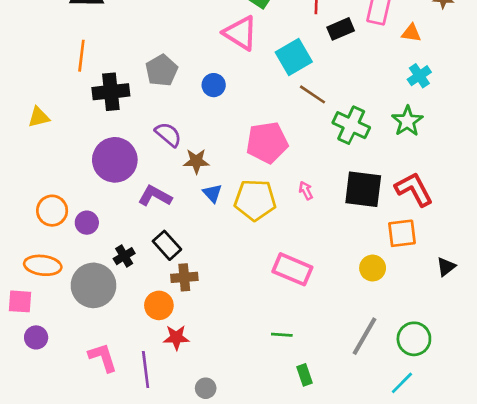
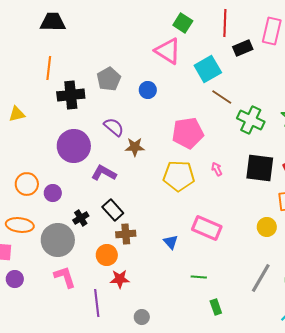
blue triangle: (212, 193) -> (171, 242), moved
pink L-shape: (103, 357) -> (65, 277), moved

